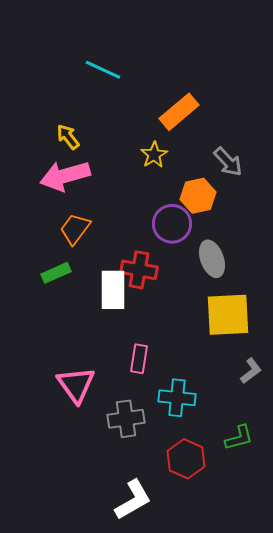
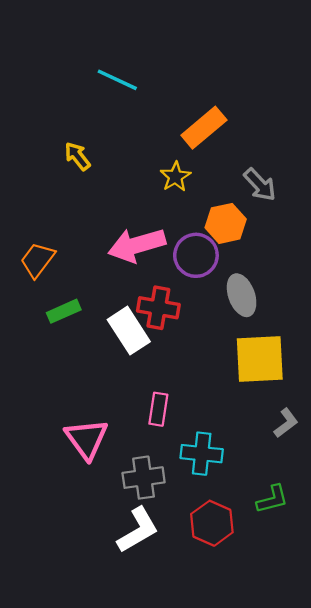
pink arrow: (65, 176) -> (137, 245), moved
orange trapezoid: (75, 229) -> (38, 260), moved
white rectangle: (113, 290) -> (129, 331), turned -33
white L-shape: (133, 500) -> (138, 530), moved

